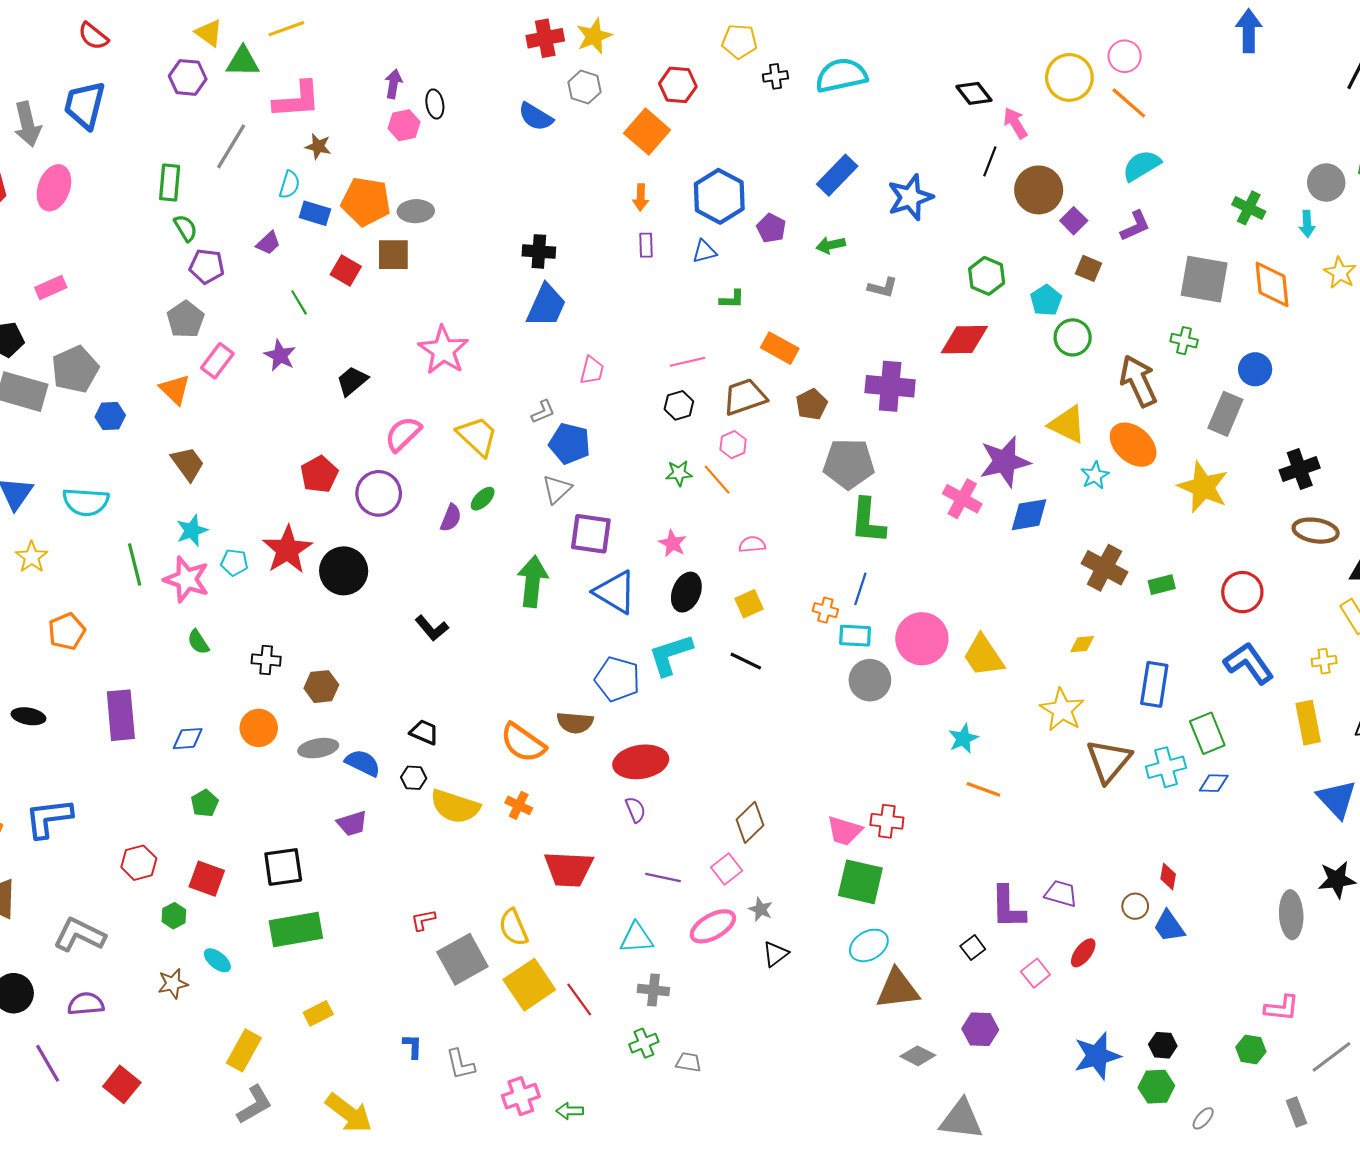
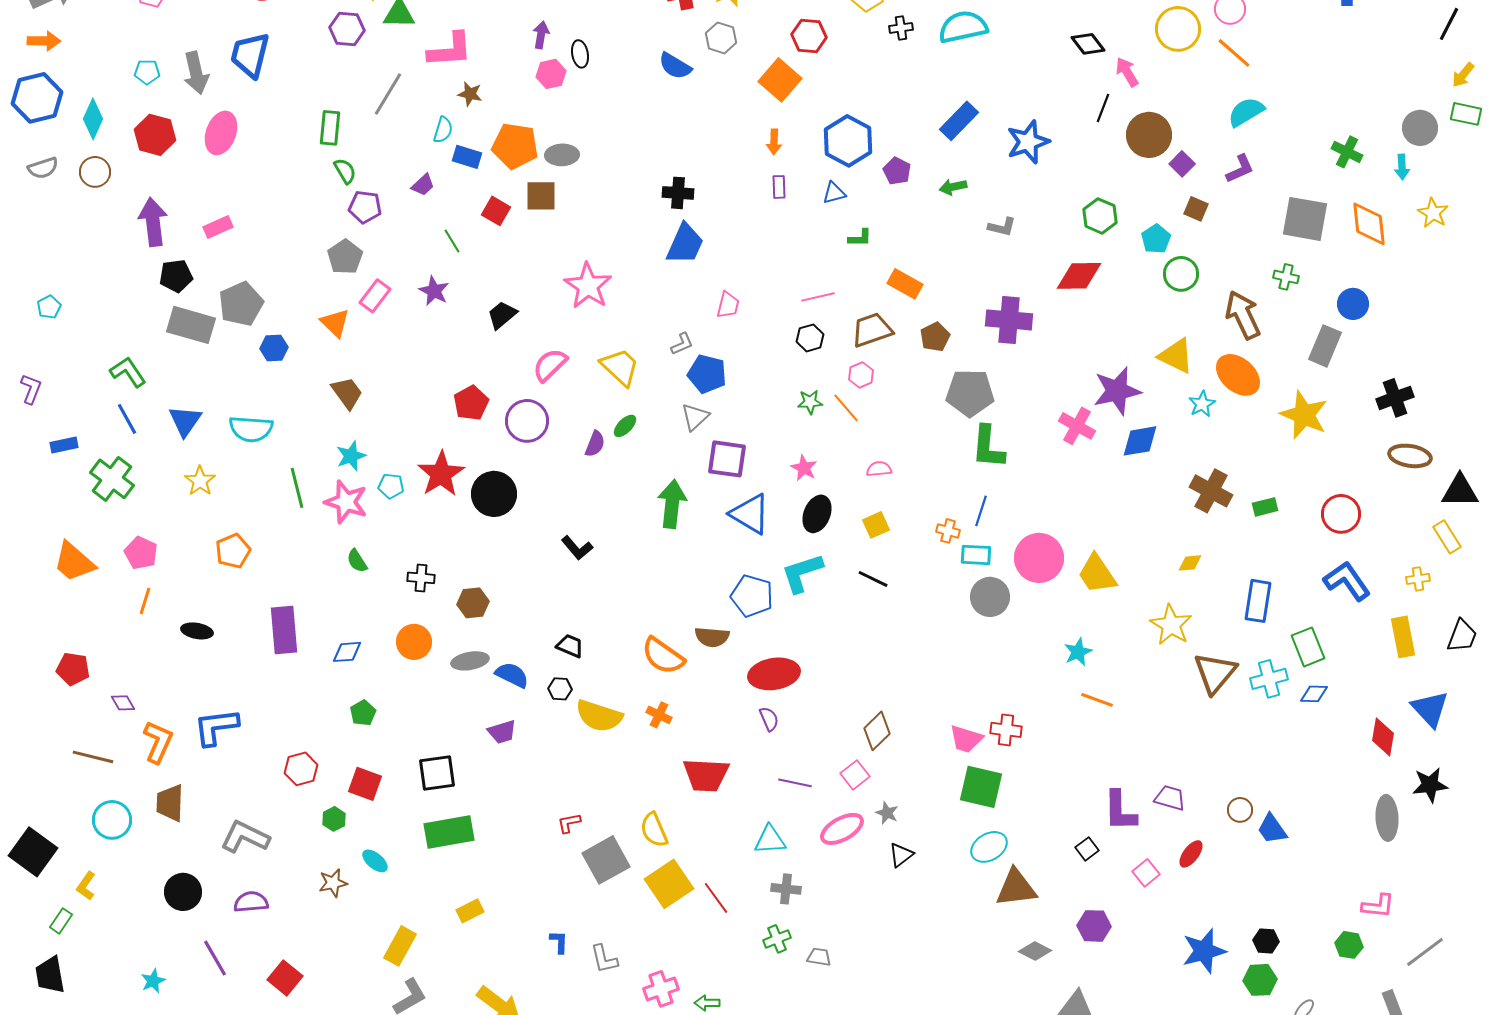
red diamond: (1168, 876) -> (1383, 737), moved, size x1.5

